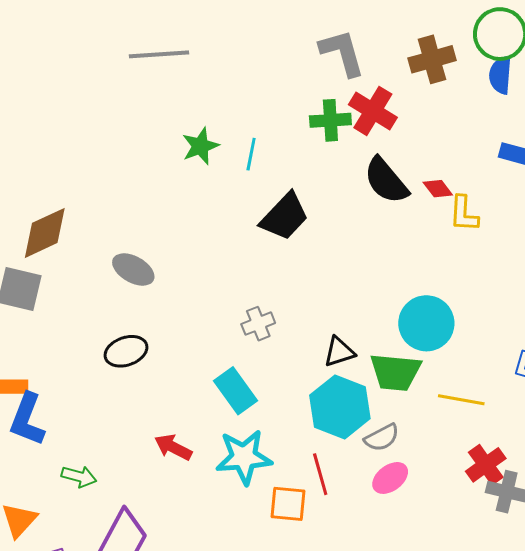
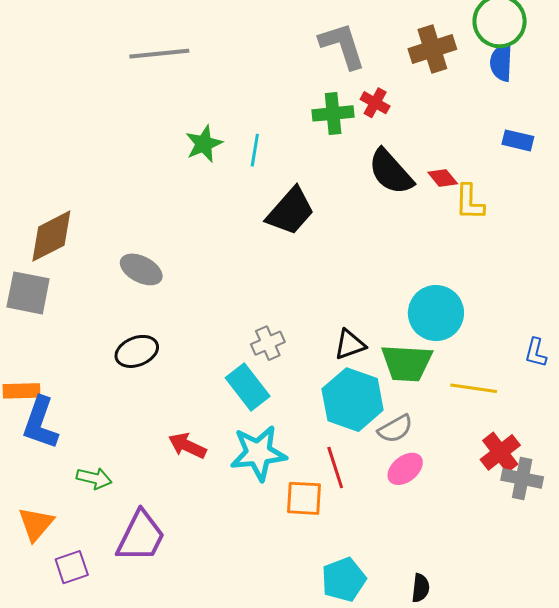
red cross: (373, 111) -> (375, 103), size x0.6
gray cross: (258, 324) -> (268, 343), moved

